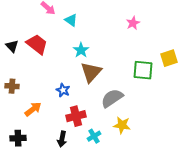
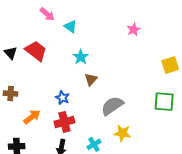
green square: (143, 70) -> (164, 102), moved
brown triangle: (91, 72) -> (91, 79), size x0.6
red cross: (76, 116) -> (64, 122), moved

